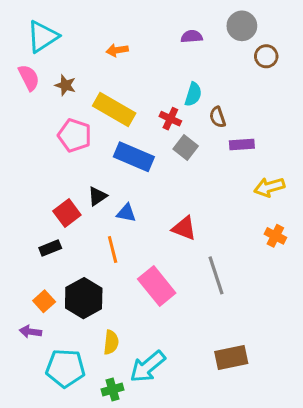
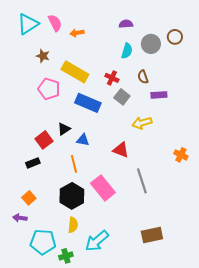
gray circle: (242, 26) -> (151, 44), moved
pink semicircle: (29, 78) -> (55, 23), moved
cyan semicircle: (193, 94) -> (127, 51), moved
yellow arrow: (269, 187) -> (142, 123), moved
black hexagon: (84, 298) -> (72, 196), moved
green cross: (113, 389) -> (66, 256), moved

